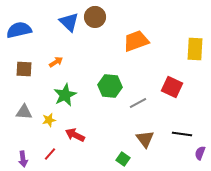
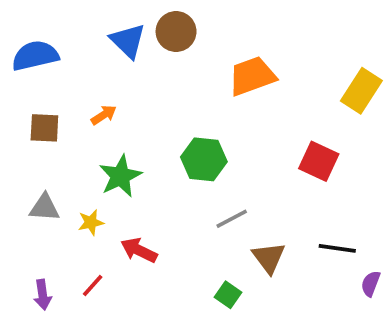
yellow rectangle: (195, 49) -> (361, 91), turned 30
gray line: (138, 103) -> (232, 219), moved

